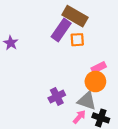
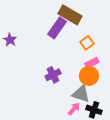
orange square: (77, 40) -> (87, 43), moved, turned -32
purple cross: (57, 96) -> (53, 75), moved

